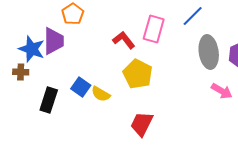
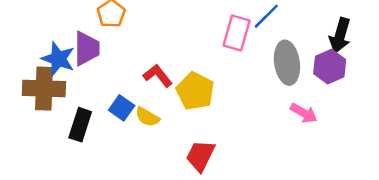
pink rectangle: (154, 29) -> (237, 33), moved
red L-shape: (124, 40) -> (158, 76), moved
brown cross: (21, 72) -> (44, 89), size x2.0

